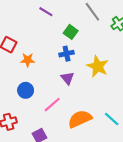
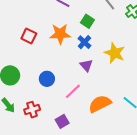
blue cross: (67, 54) -> (84, 42), turned -32
orange star: (28, 60) -> (60, 34), moved, size x1.5

